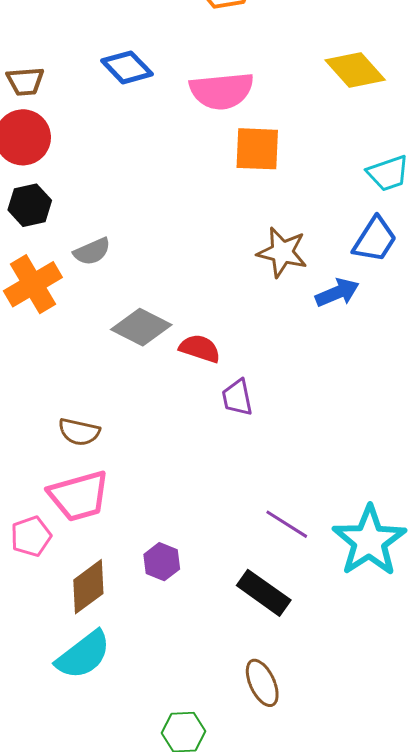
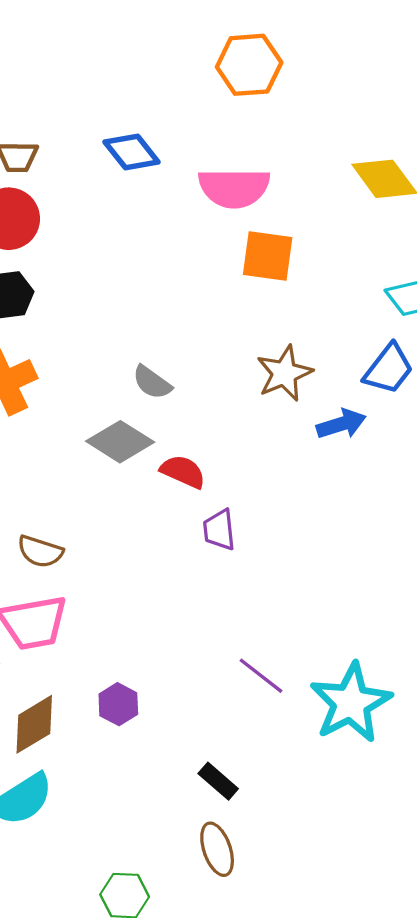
gray semicircle: (92, 251) -> (152, 382), moved, turned 54
brown star: (282, 252) -> (284, 373), turned 30
black rectangle: (264, 593) -> (218, 781), moved, size x0.7

